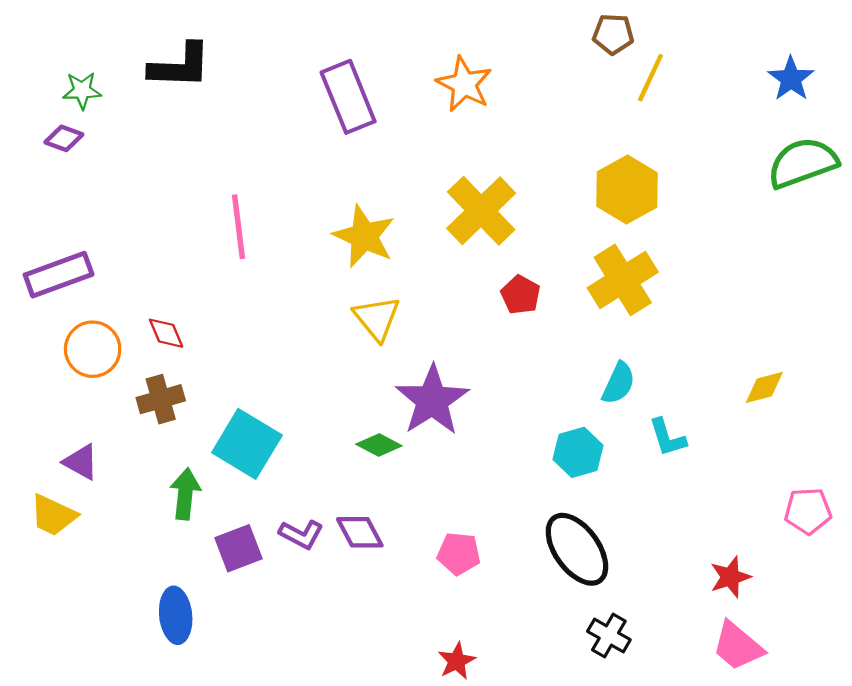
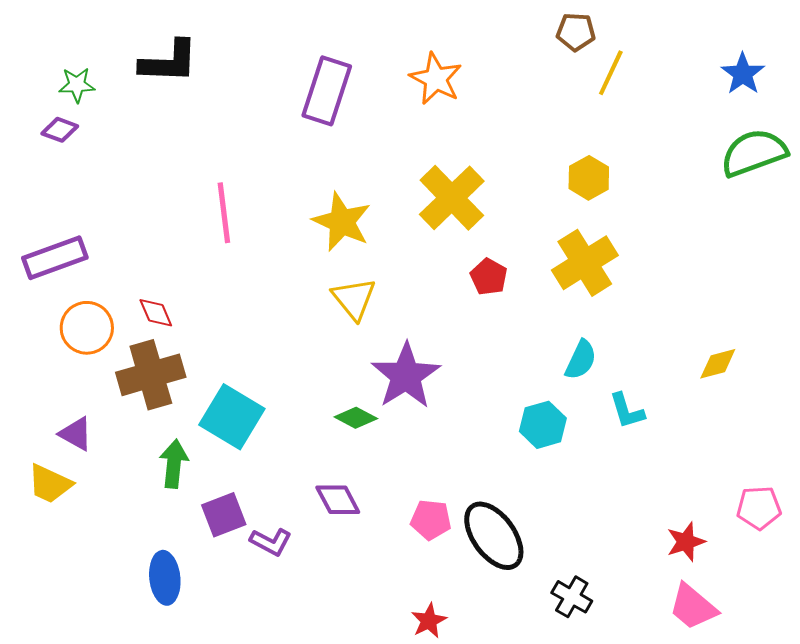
purple rectangle: (348, 97) -> (327, 91), turned 40
yellow hexagon: (627, 189) -> (589, 178), size x0.7
brown cross: (161, 399) -> (151, 375), size x1.5
pink pentagon: (808, 511) -> (759, 508), moved
purple L-shape: (301, 534) -> (271, 542), moved
black ellipse: (577, 549) -> (494, 536), moved

